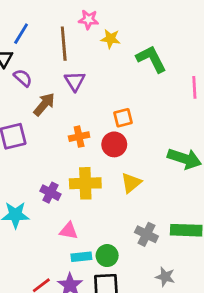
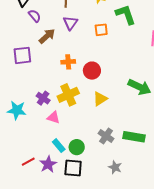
orange square: (123, 118) -> (101, 30), moved
yellow cross: (85, 183) -> (68, 95), turned -30
pink triangle: (69, 231) -> (54, 117), moved
cyan rectangle: (81, 257) -> (59, 146), turned 48

